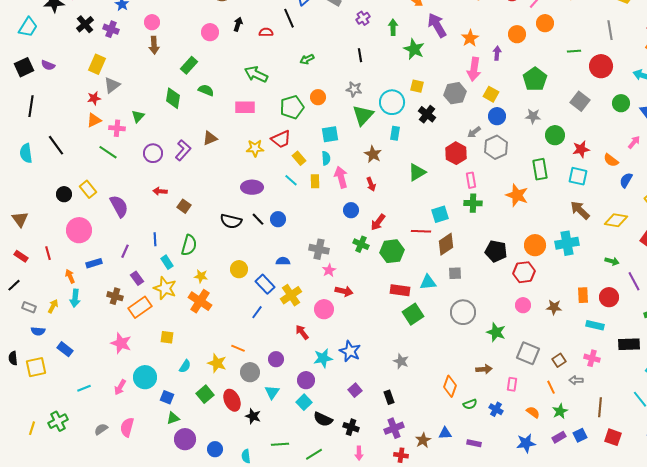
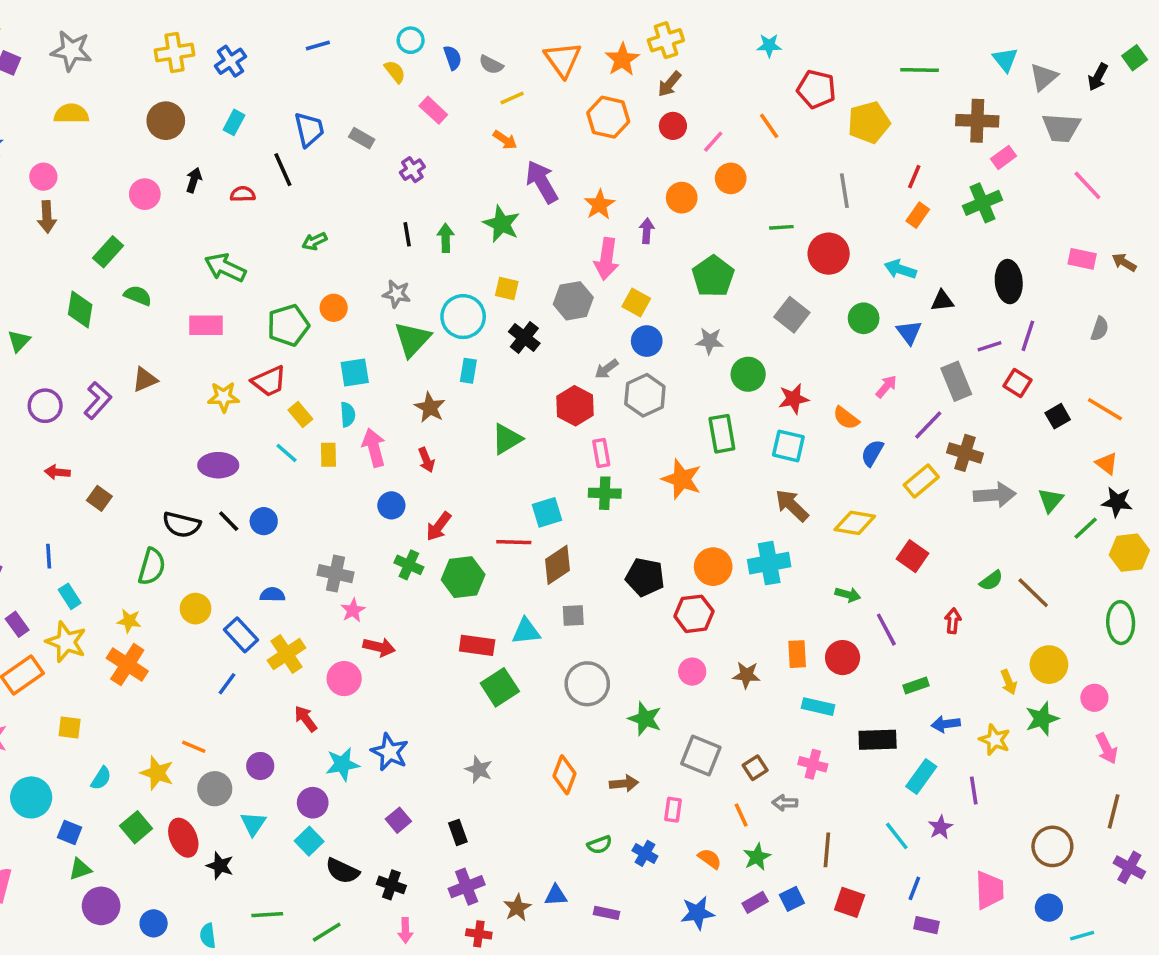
green arrow: (393, 27) -> (446, 238), moved
green semicircle: (189, 245) -> (152, 567), moved
orange diamond: (450, 386) -> (565, 775), moved

